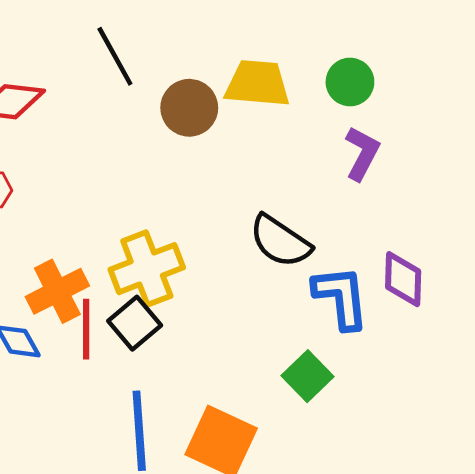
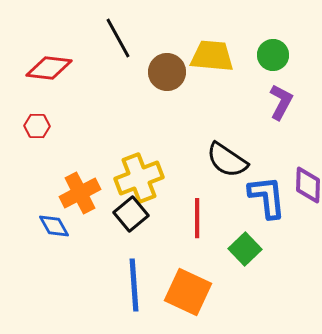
red line: (86, 329) -> (197, 218), moved

